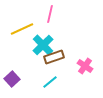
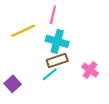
cyan cross: (43, 45) -> (57, 41), moved, turned -30
cyan line: (50, 82) -> (50, 74), moved

